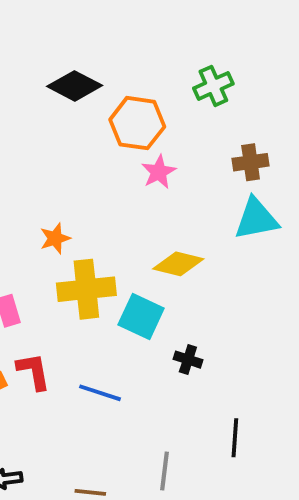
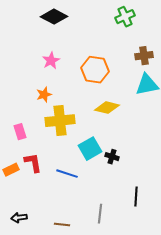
orange hexagon: (137, 123) -> (95, 70), moved
pink star: (159, 172) -> (51, 61), moved
cyan square: (141, 317) -> (90, 149), moved, turned 35

